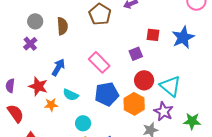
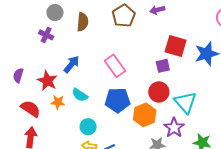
red square: (153, 35) -> (176, 46), size x1.5
purple cross: (30, 44) -> (46, 35), turned -32
purple square: (136, 54) -> (163, 66), moved
red semicircle: (15, 113) -> (31, 109), moved, turned -30

